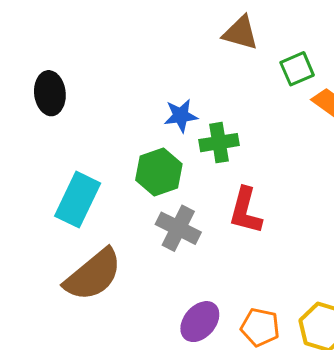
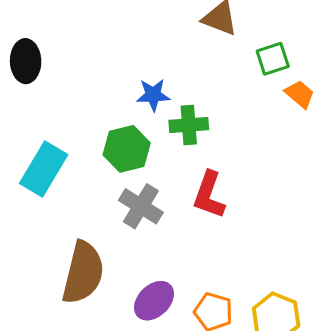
brown semicircle: (93, 275) -> (83, 273), moved, turned -42

